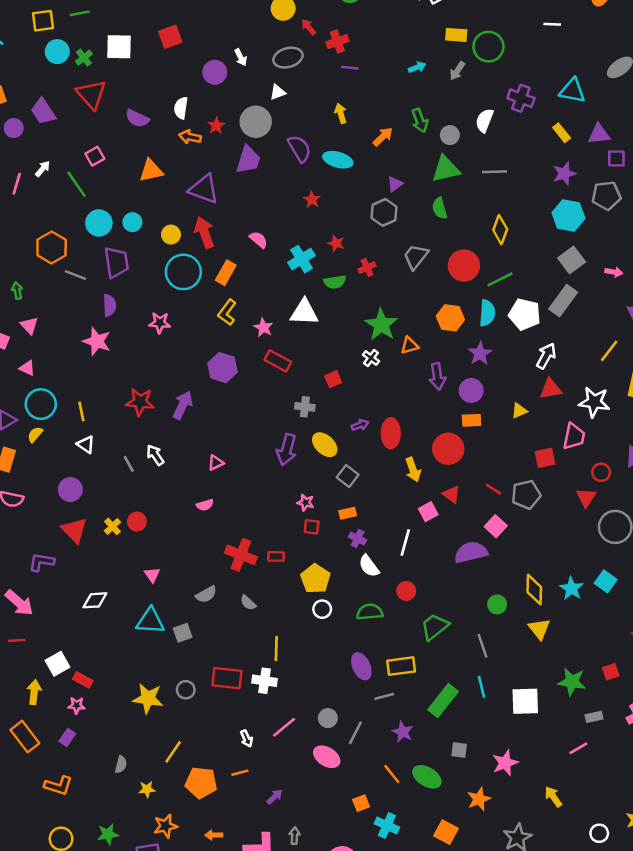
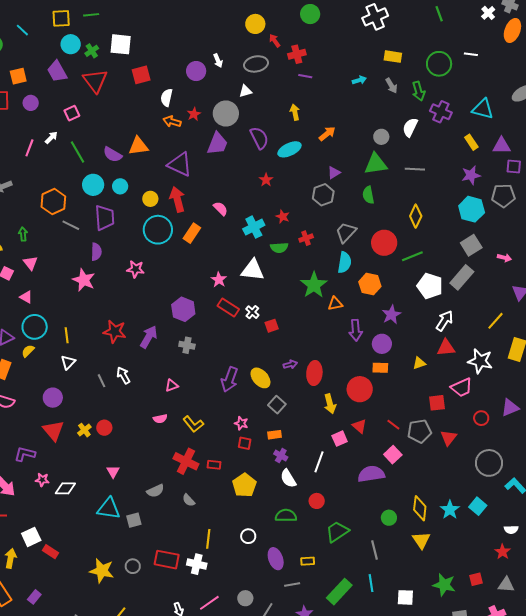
red square: (170, 37) -> (141, 75), moved
green circle: (488, 47) -> (439, 64), moved
gray arrow: (457, 71) -> (391, 86), turned -70
purple trapezoid: (43, 111) -> (57, 71), moved
purple semicircle: (137, 118) -> (113, 154), moved
green arrow: (420, 121) -> (418, 91), moved
pink square: (95, 156) -> (72, 113), moved
cyan ellipse: (338, 160) -> (289, 149), turned -45
yellow L-shape: (227, 312) -> (193, 424), moved, turned -80
cyan semicircle: (487, 313) -> (344, 262), moved
white cross: (371, 358) -> (252, 312), moved
gray cross: (305, 407) -> (187, 345), moved
pink trapezoid: (574, 436) -> (462, 387), turned 50
white triangle: (86, 444) -> (68, 362), turned 35
red triangle: (586, 497) -> (449, 438), moved
white circle: (322, 609) -> (248, 536), moved
yellow rectangle: (401, 666) -> (308, 561), size x0.6
white square: (525, 701) -> (405, 597), size x0.7
pink star: (77, 705) -> (42, 480), moved

